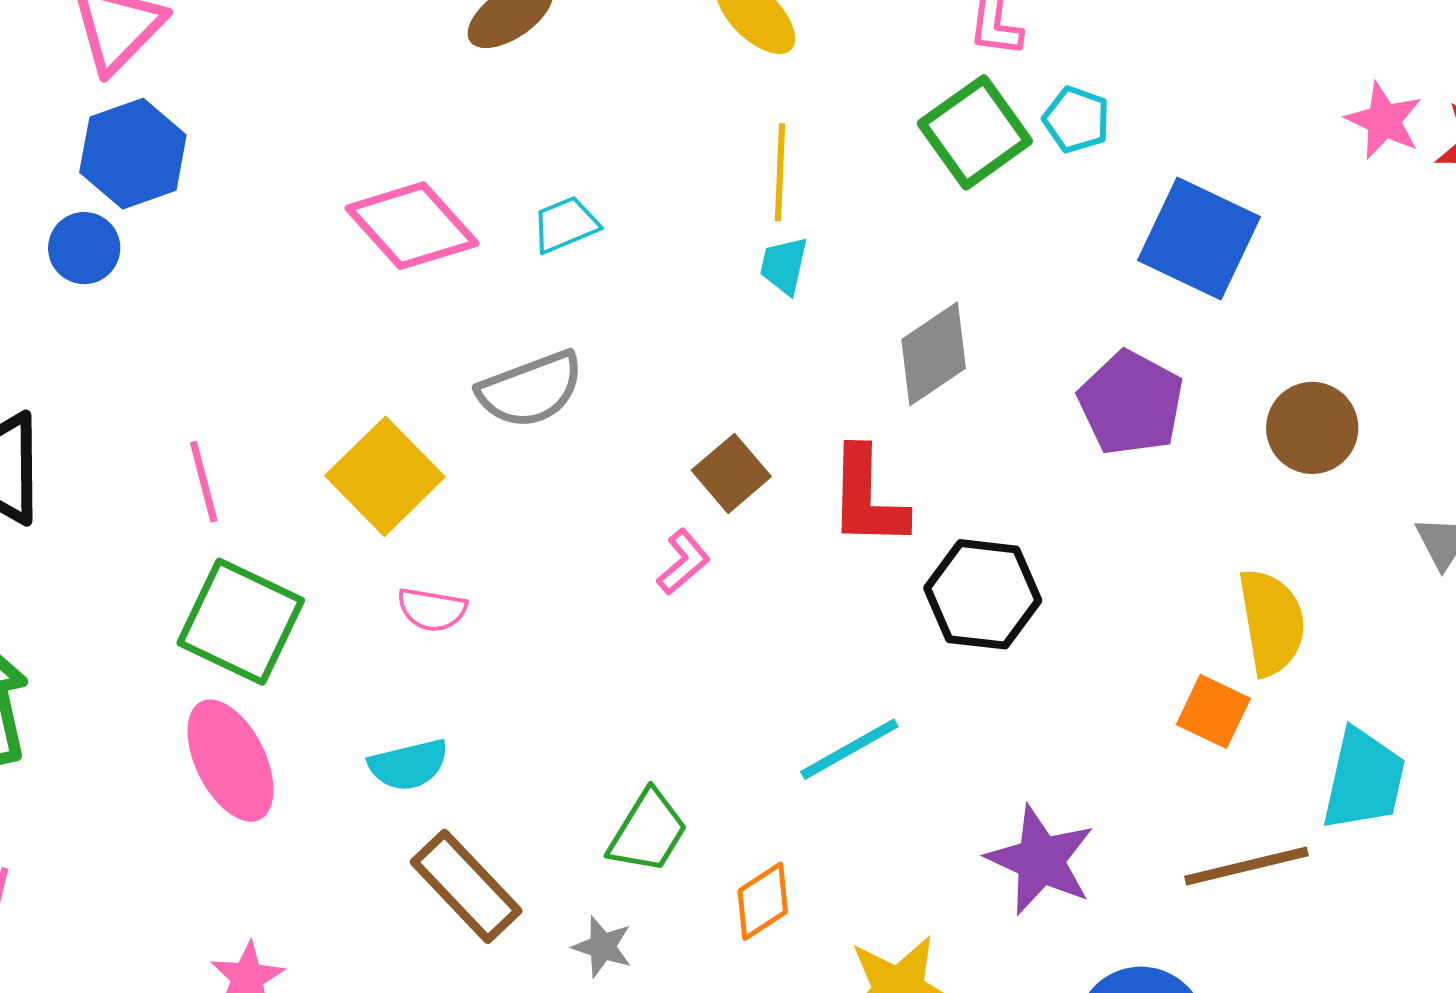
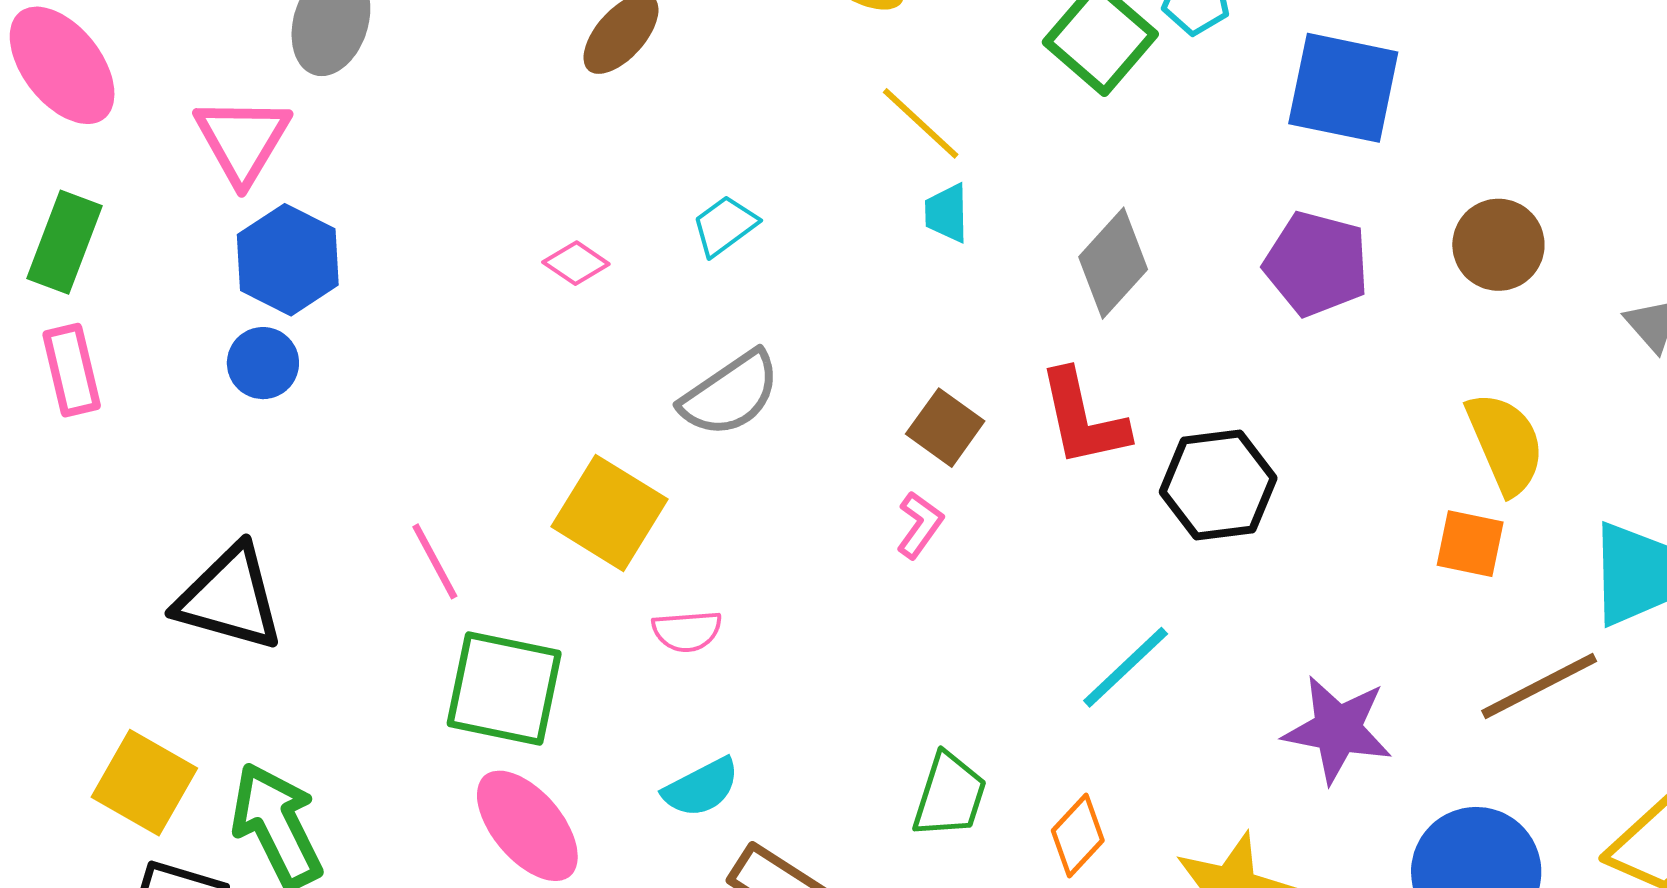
yellow line: (780, 172) -> (921, 123), turned -36
pink diamond: (412, 226) -> (576, 263), size x0.5

